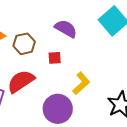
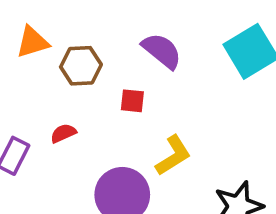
red semicircle: (21, 81) -> (63, 133), size x0.5

